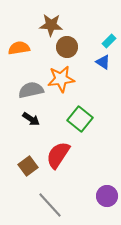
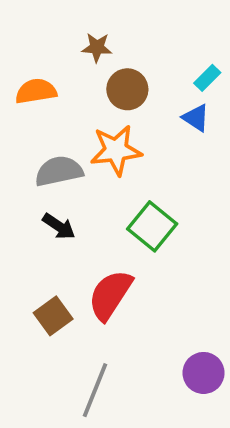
brown star: (51, 25) -> (97, 47), size x0.7
gray line: (50, 205) -> (95, 390), turned 64

